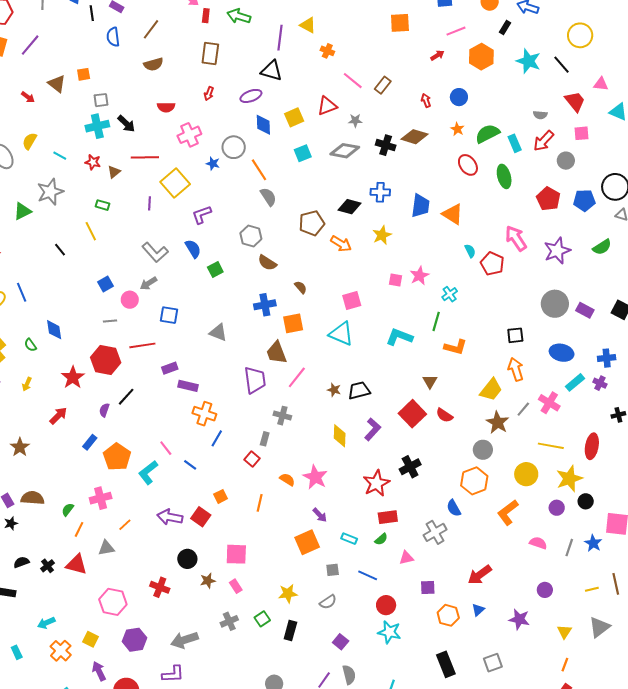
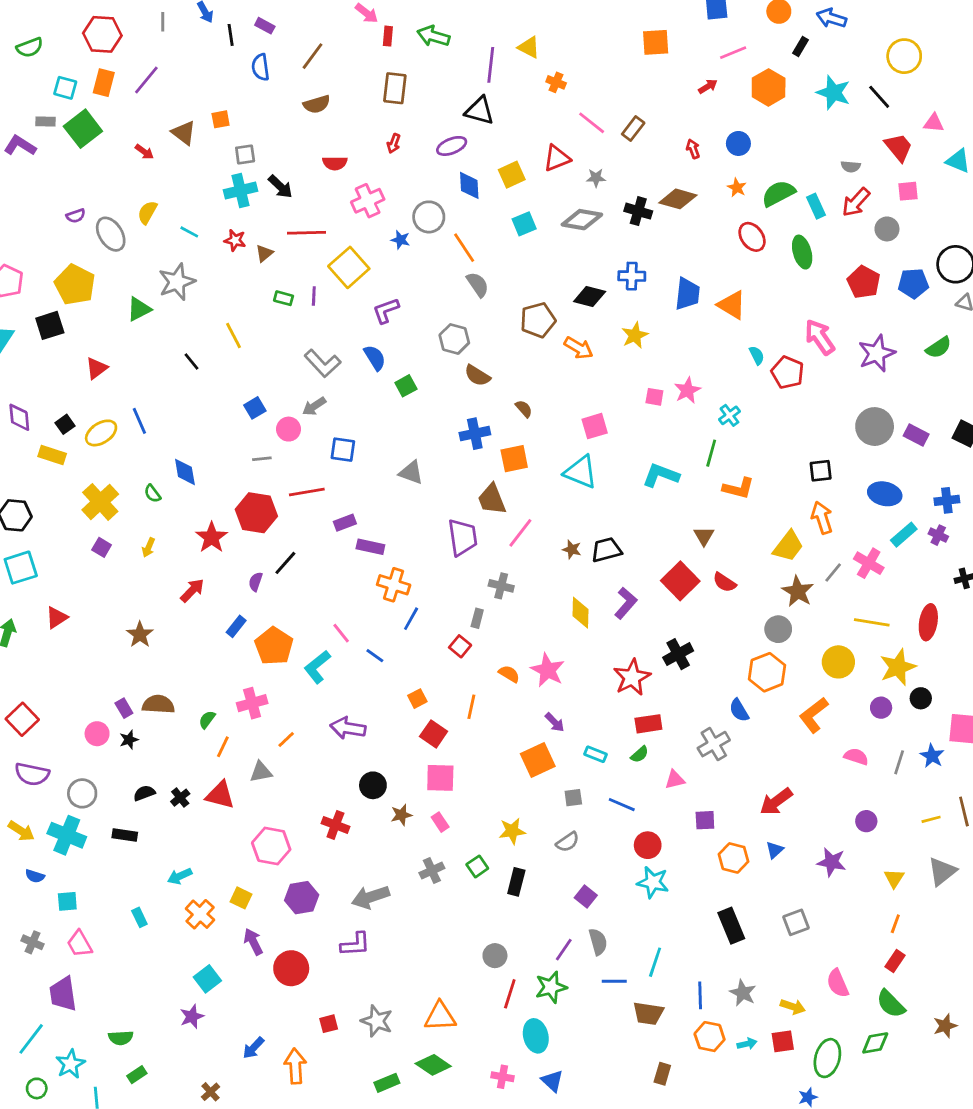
green rectangle: (102, 205) -> (284, 298), moved
red square: (201, 517) -> (434, 734), moved

